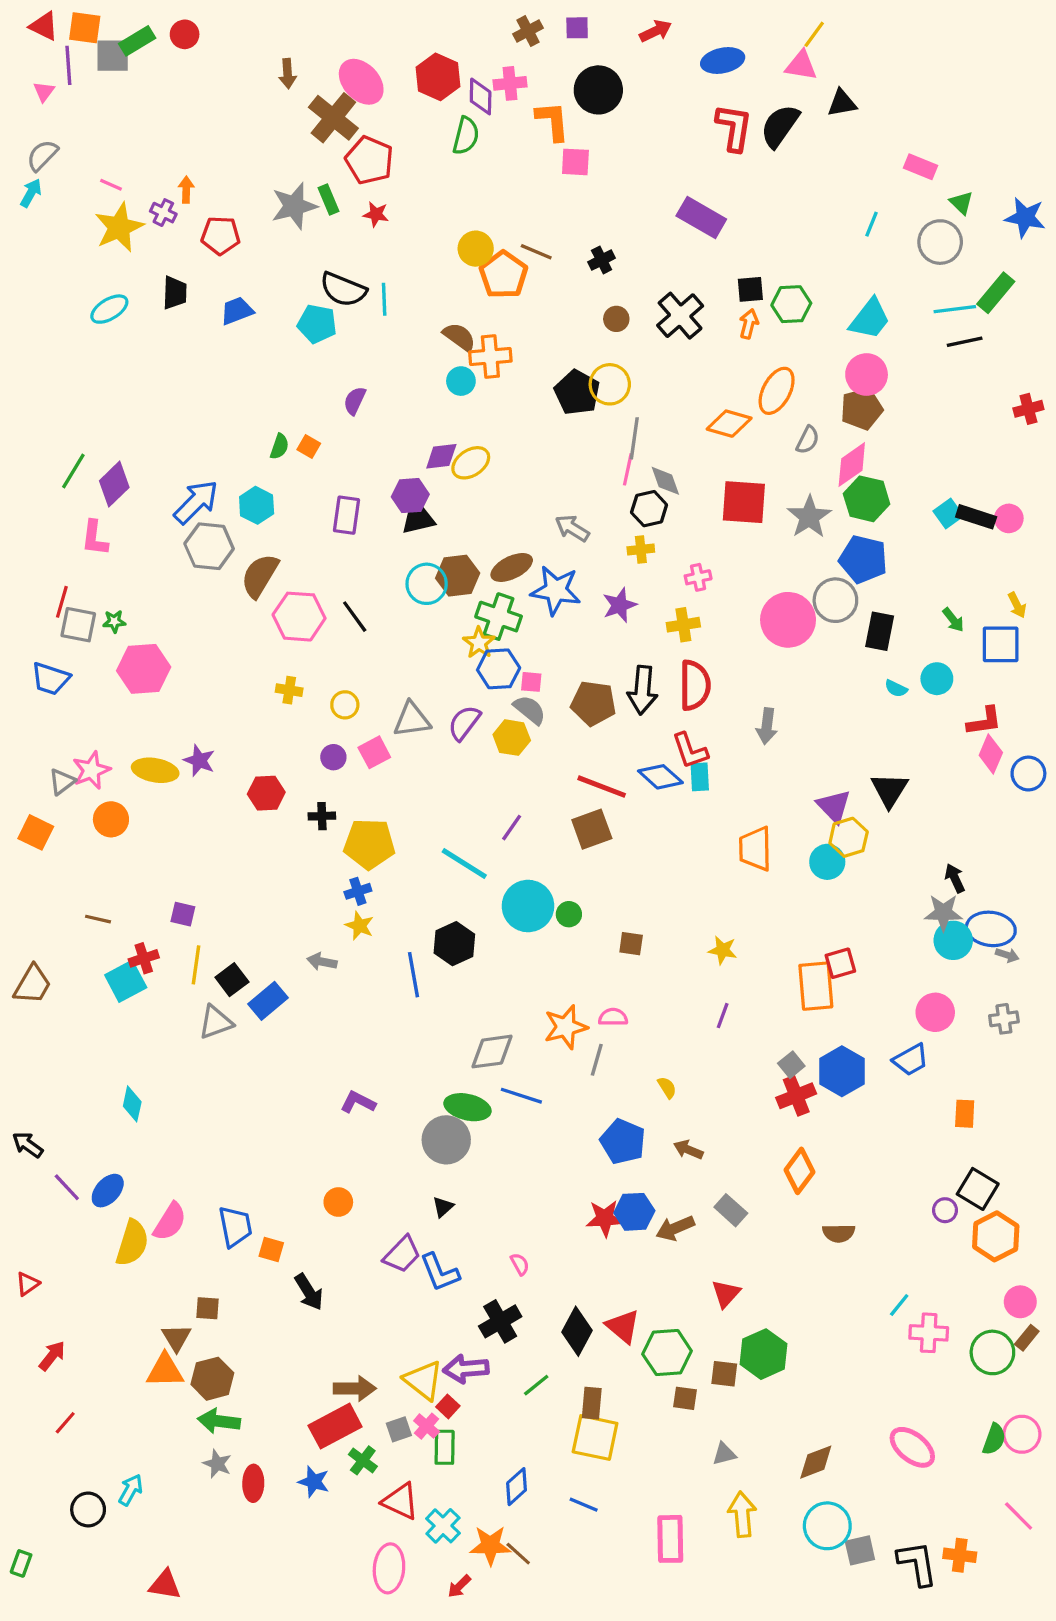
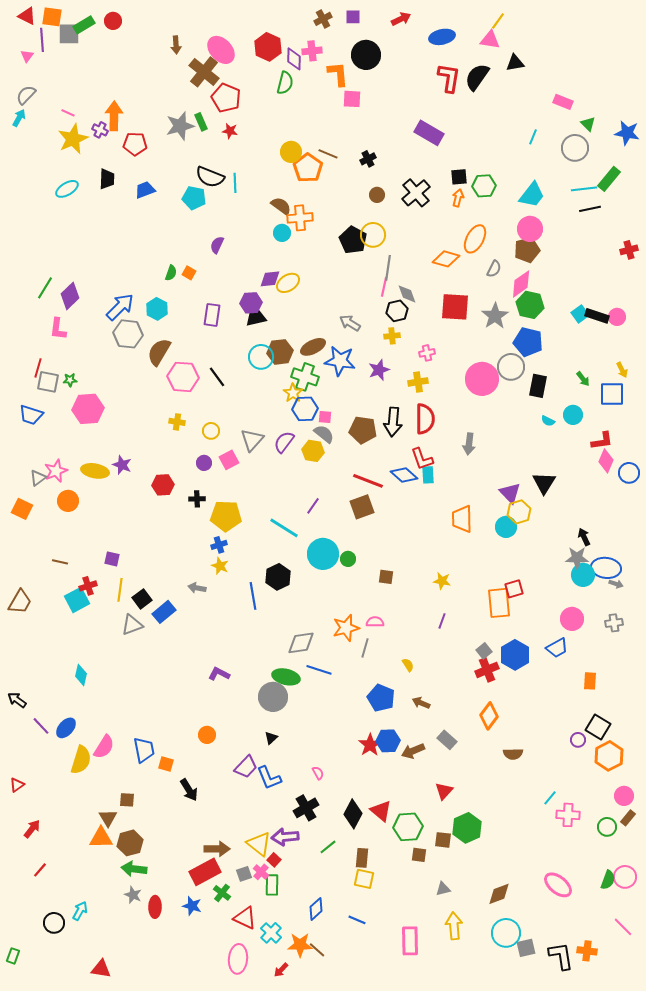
orange arrow: (186, 190) -> (114, 116), size x1.8
gray triangle: (412, 720) -> (252, 440), turned -40
red star: (605, 1218) -> (370, 745), turned -30
green circle: (992, 1352) -> (607, 827), size x0.7
yellow square: (595, 1438) -> (364, 879), size x0.7

